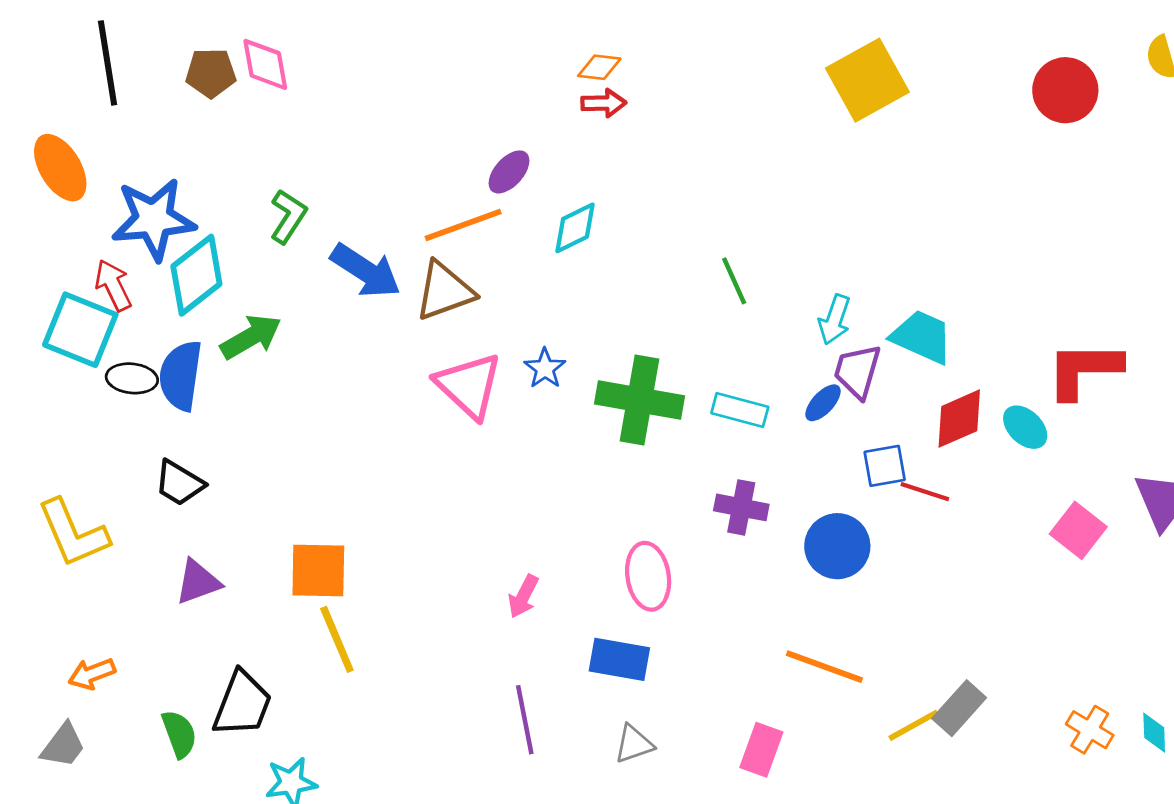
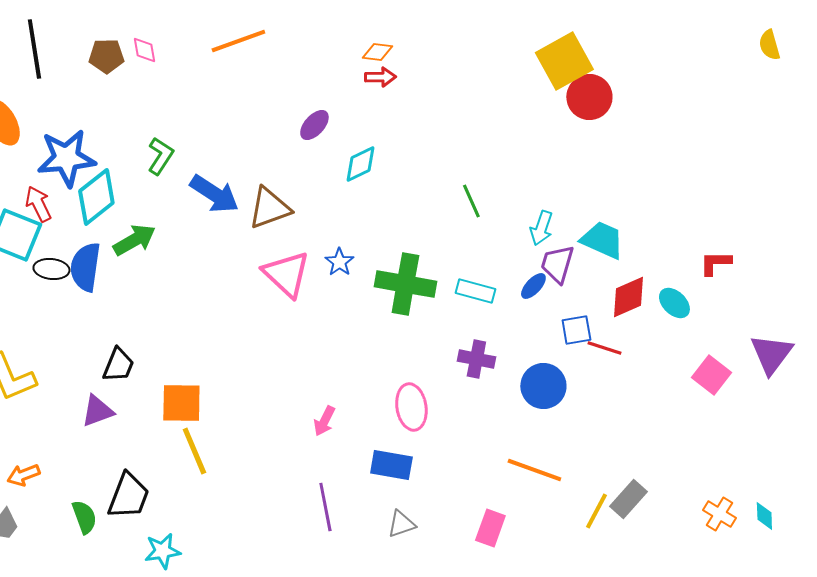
pink diamond: (265, 64) -> (144, 50), size x0.7
red circle: (1065, 90) -> (589, 97), moved
orange line: (463, 225) -> (238, 41), moved
red L-shape: (1084, 370) -> (715, 263), size x0.6
black trapezoid: (179, 483) -> (118, 365), moved, turned -99
yellow line: (913, 725) -> (596, 511), turned -33

